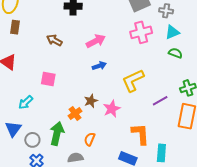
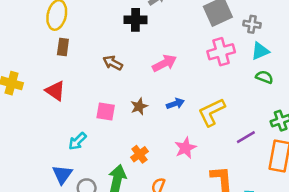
blue arrow: (99, 66) -> (175, 104), moved
brown star: (91, 101) -> (139, 106), moved

